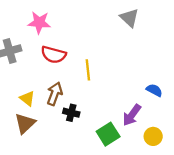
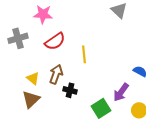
red semicircle: (53, 55) -> (55, 41), turned -50

